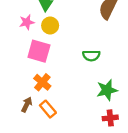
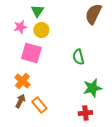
green semicircle: (91, 56) -> (78, 57), turned 77
orange cross: (42, 82) -> (22, 81), moved
red cross: (110, 118) -> (85, 113), moved

